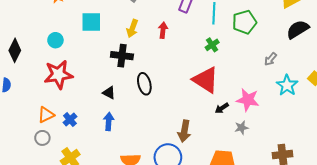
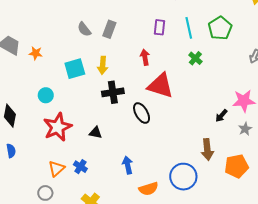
yellow arrow: (132, 28) -> (103, 65), moved
red triangle: (206, 80) -> (160, 86), moved
black triangle: (109, 93) -> (96, 133), moved
blue arrow: (109, 121) -> (128, 165), moved
brown arrow: (184, 131) -> (207, 150), moved
gray circle: (42, 138) -> (45, 193), moved

